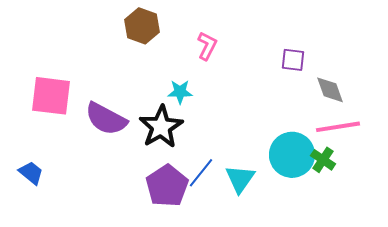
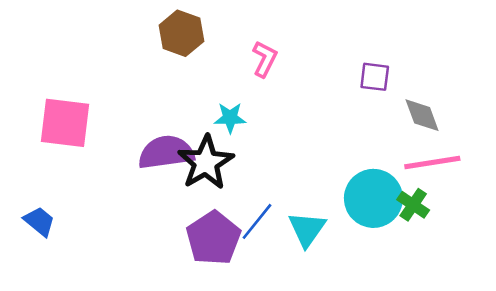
purple semicircle: (106, 119) -> (166, 152), moved, turned 144

